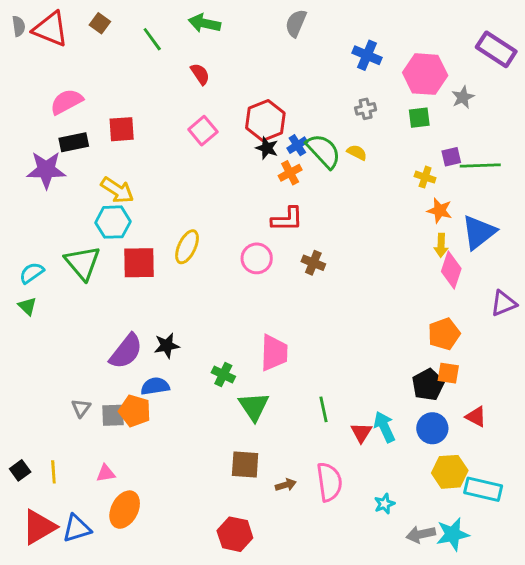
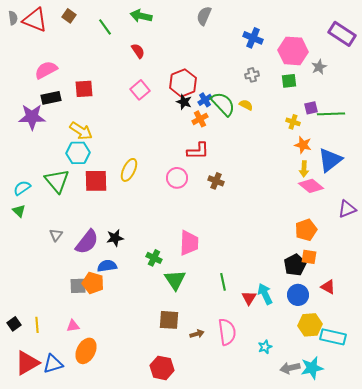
pink diamond: (451, 270) -> (311, 186), turned -70
gray triangle: (81, 408) -> (56, 235), moved

